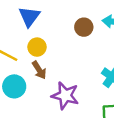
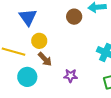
purple star: (65, 96) -> (71, 76), size x0.6

